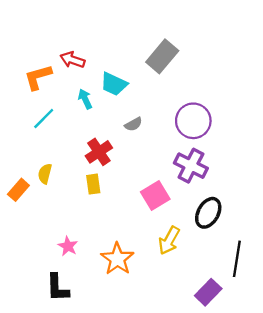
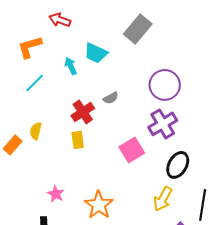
red arrow: (72, 60) -> (60, 20), moved
gray semicircle: (133, 124) -> (111, 98), moved
purple cross: (191, 166) -> (163, 124), turned 32
yellow arrow: (169, 240) -> (163, 199), moved

